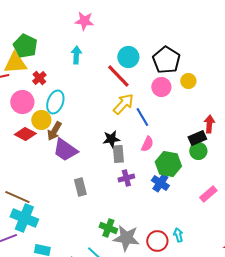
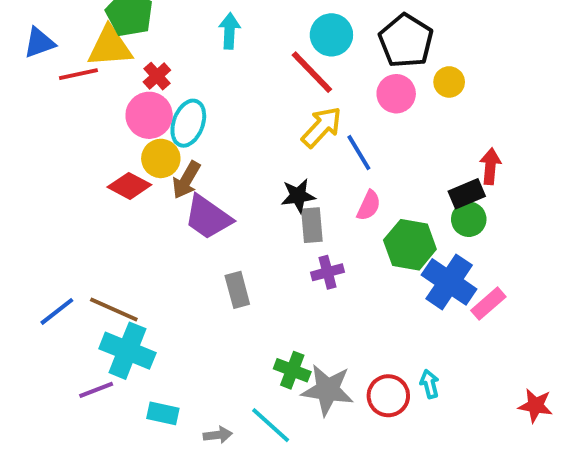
pink circle: (22, 102) -> (149, 115), moved
blue cross: (160, 183) -> (449, 282), moved, size x1.5

